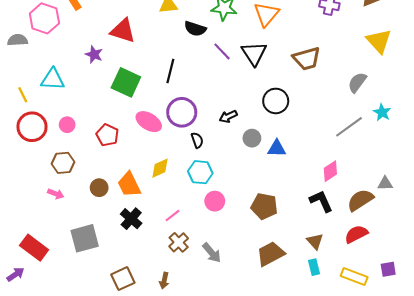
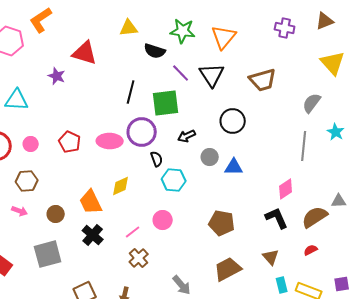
green square: (126, 82) -> (166, 103), moved, turned -32
pink ellipse: (149, 122) -> (110, 141), turned -30
gray line: (349, 127) -> (304, 146), turned -48
red pentagon: (107, 135) -> (70, 142), moved
cyan hexagon: (200, 172) -> (174, 180), moved
brown circle: (99, 188) -> (56, 214), moved
pink circle: (215, 201) -> (163, 220), moved
red semicircle: (356, 234) -> (311, 250), size x0.6
gray arrow: (212, 253) -> (182, 285), moved
cyan rectangle: (314, 267) -> (282, 285), moved

